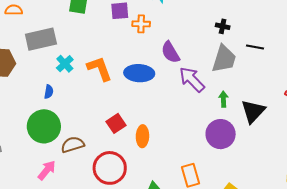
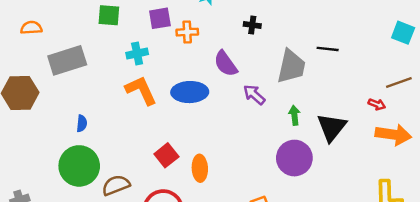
black cross: (223, 26) -> (252, 25), moved
cyan cross: (65, 64) -> (137, 54), moved, turned 36
purple arrow: (192, 80) -> (254, 95), size x0.7

